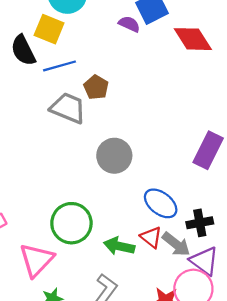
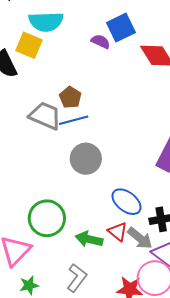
blue line: (59, 66) -> (74, 120), moved

